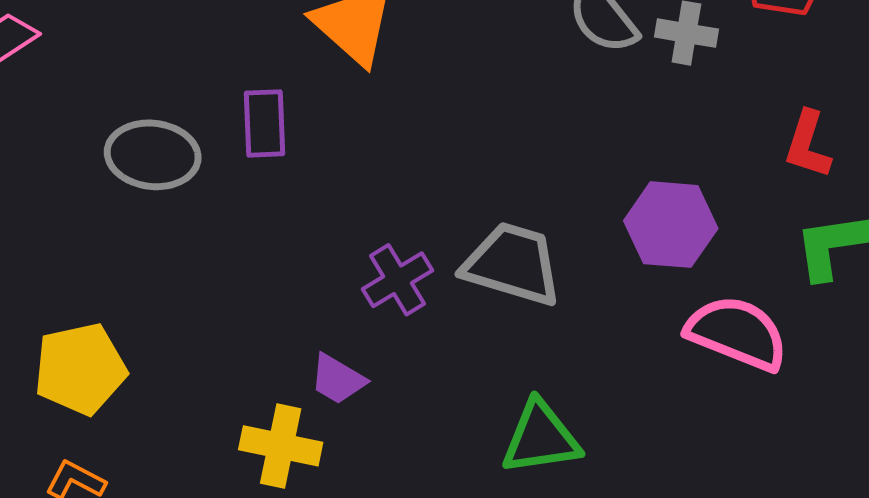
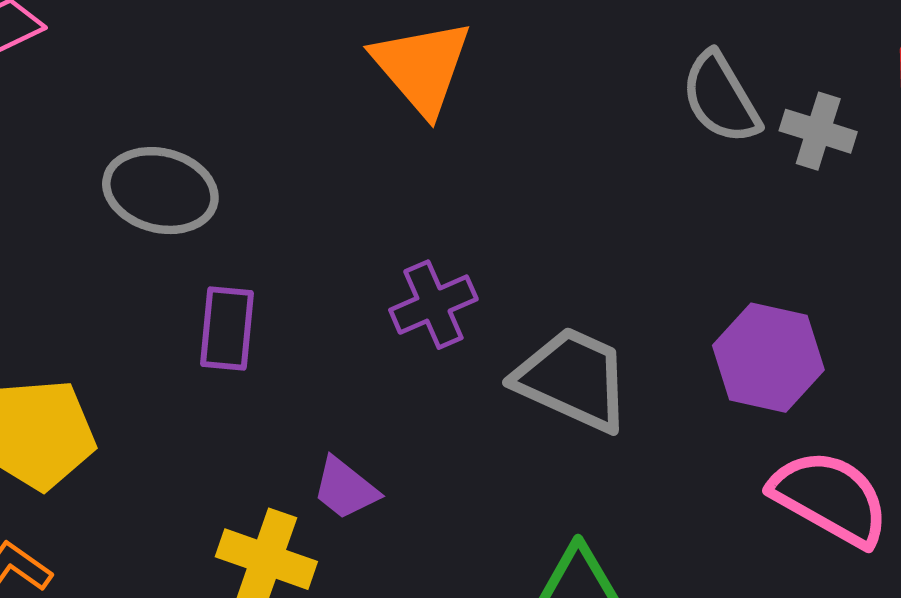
purple rectangle: (265, 123) -> (227, 328), moved
purple cross: (397, 280) -> (433, 305), moved

